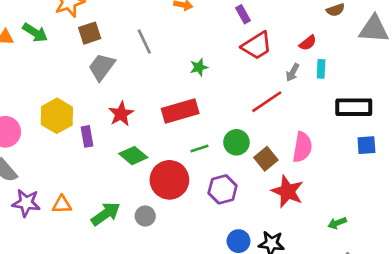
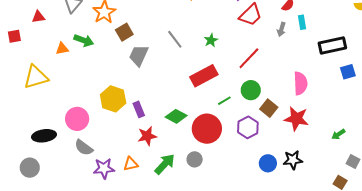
gray line: (144, 42) -> (175, 39), moved
red line: (267, 102) -> (249, 58), moved
red star: (121, 114) -> (147, 136), moved, turned 30
brown square: (266, 159) -> (269, 108), moved

